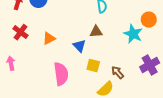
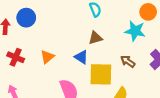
yellow square: (93, 66) -> (101, 74), size x1.6
brown arrow: (118, 72) -> (128, 61), moved

